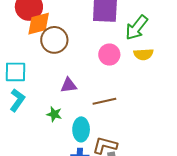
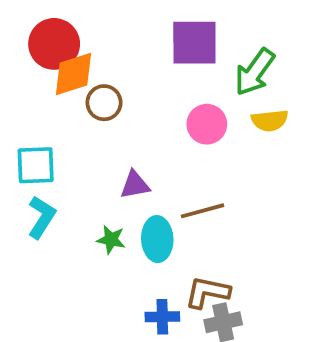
brown circle: (54, 40) -> (104, 103), size x0.7
cyan ellipse: (81, 129) -> (157, 239), moved

